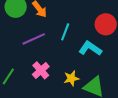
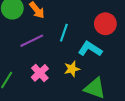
yellow star: (71, 78) -> (72, 69), moved

